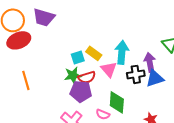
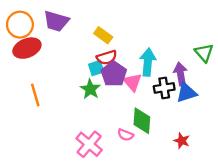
yellow rectangle: (94, 53) -> (103, 35), moved
green star: (73, 75) -> (90, 89), turned -30
red semicircle: (87, 77) -> (107, 57), moved
purple pentagon: (81, 91) -> (114, 74), moved, turned 30

